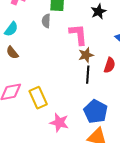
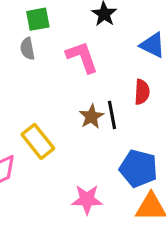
brown star: (86, 55) -> (92, 117), moved
yellow rectangle: (38, 98) -> (38, 141), moved

